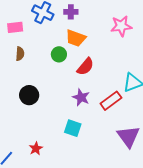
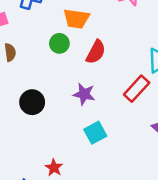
purple star: (81, 97) -> (84, 94), moved
cyan square: (73, 128) -> (95, 133), turned -36

